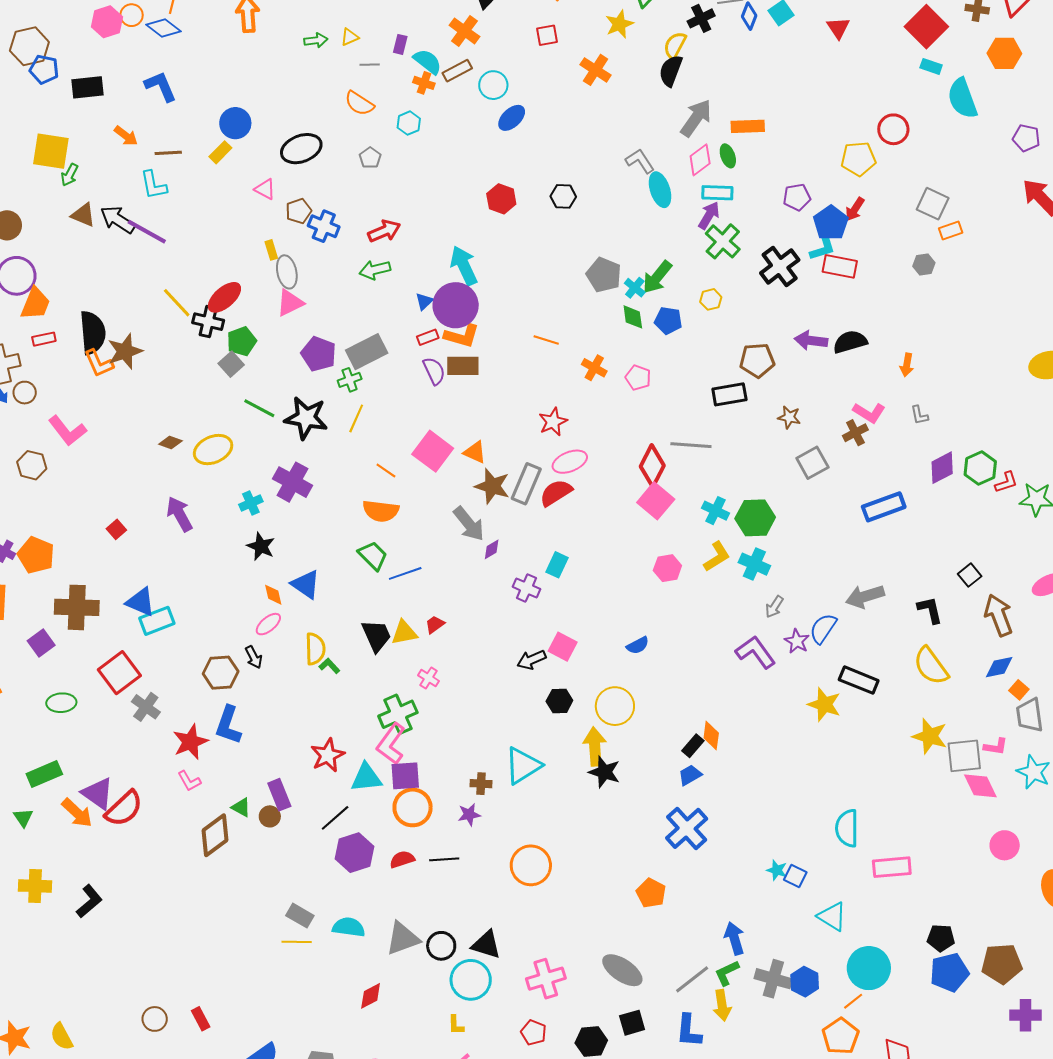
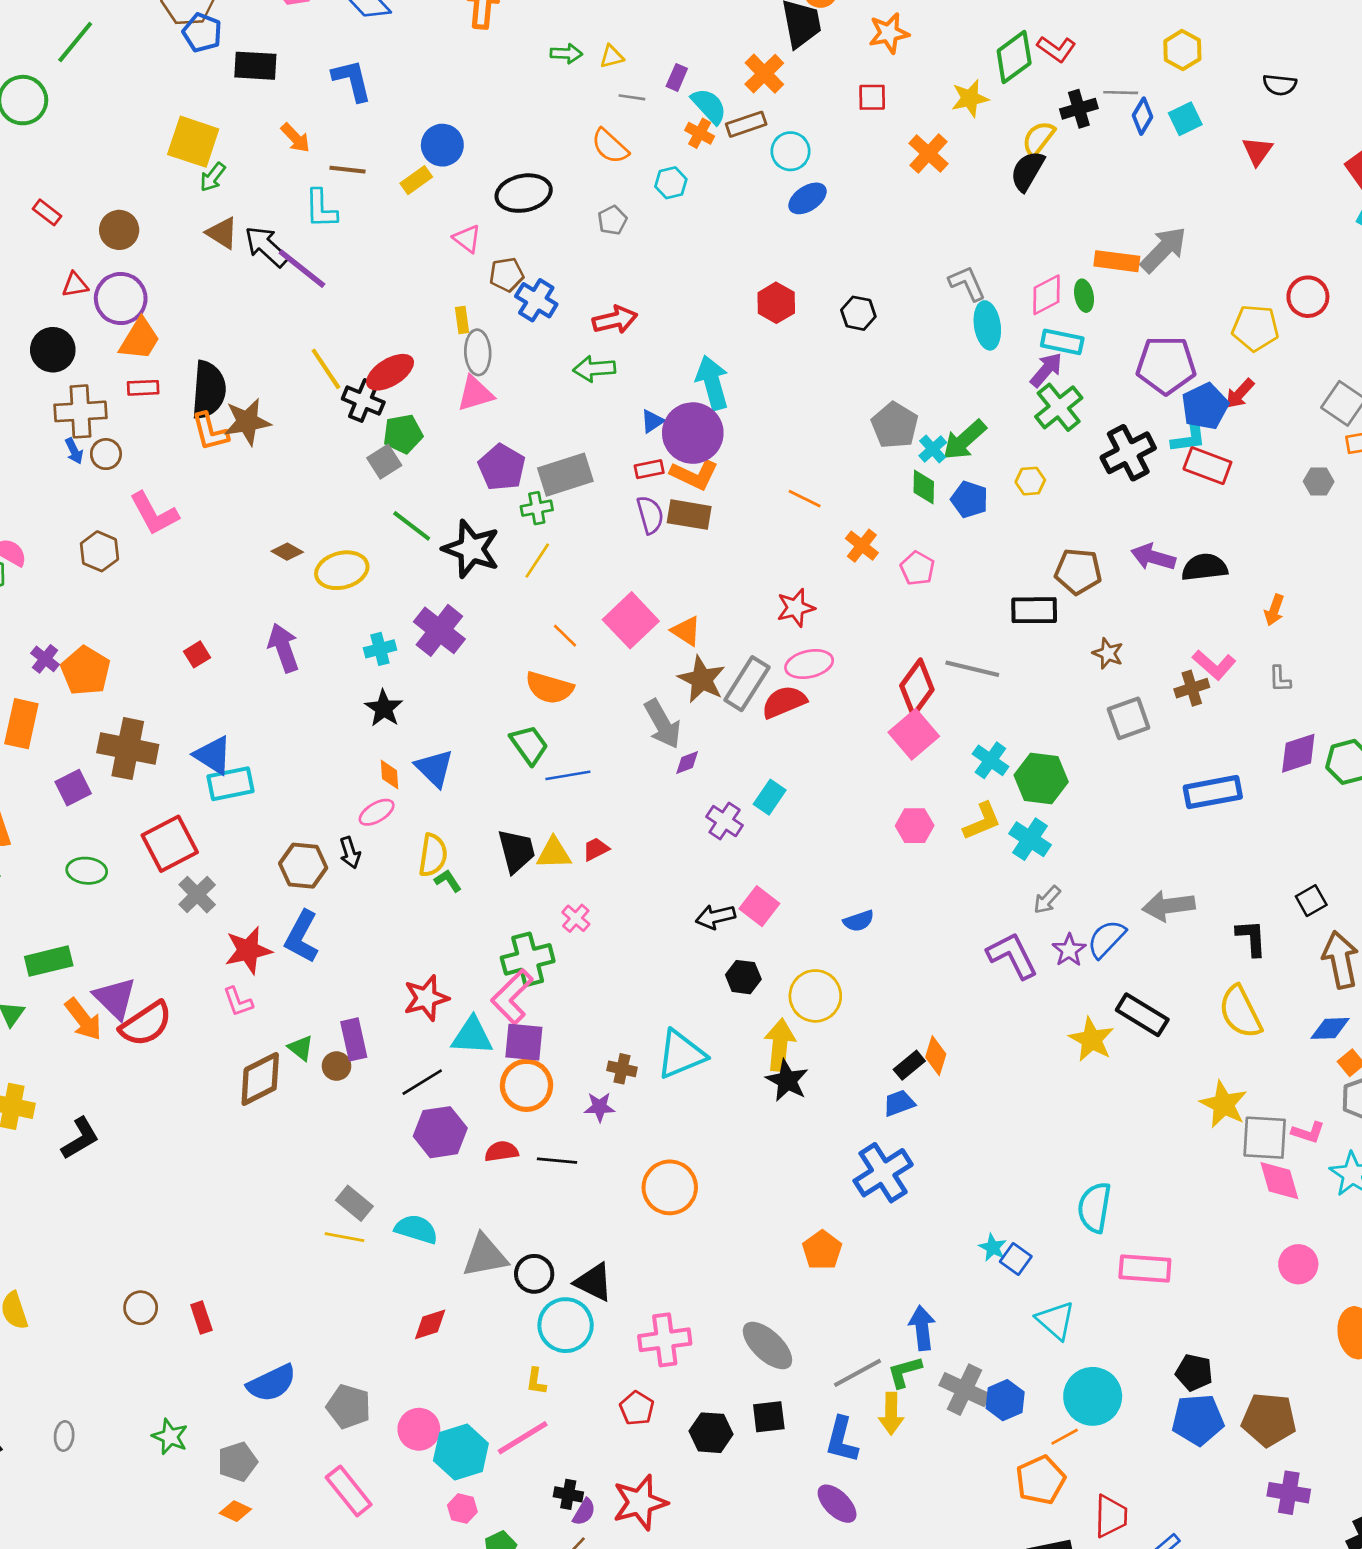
gray arrow: (696, 118) -> (1164, 250), moved
purple pentagon: (797, 197) -> (1166, 365), size x1.6

